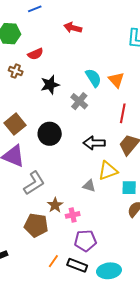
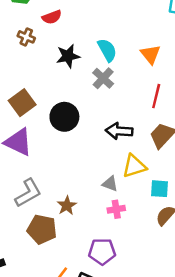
cyan semicircle: (93, 78) -> (107, 50), moved
gray L-shape: (34, 183) -> (28, 193), moved
pink cross: (73, 215) -> (116, 209), moved

